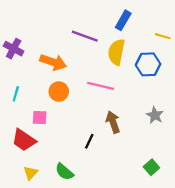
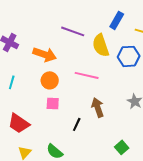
blue rectangle: (123, 20) -> (117, 20), moved
yellow semicircle: (116, 52) -> (101, 45), turned -30
pink square: (40, 118) -> (53, 103), moved
green square: (151, 167) -> (122, 147), moved

